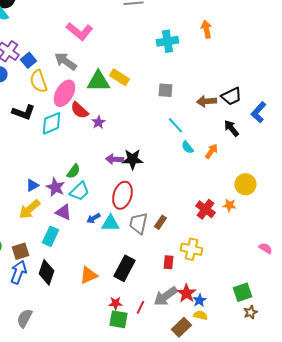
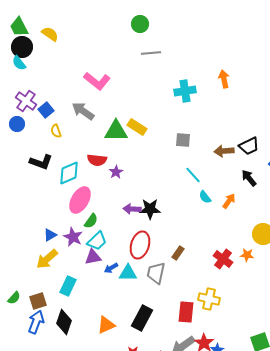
yellow semicircle: (38, 81) -> (56, 131), size x0.6
pink ellipse: (64, 93) -> (80, 200), moved
red semicircle: (79, 110) -> (97, 160), turned -36
purple triangle: (63, 212) -> (93, 257), moved, turned -36
brown rectangle: (160, 222) -> (178, 253), moved
red rectangle: (168, 262) -> (186, 312), size x1.5

